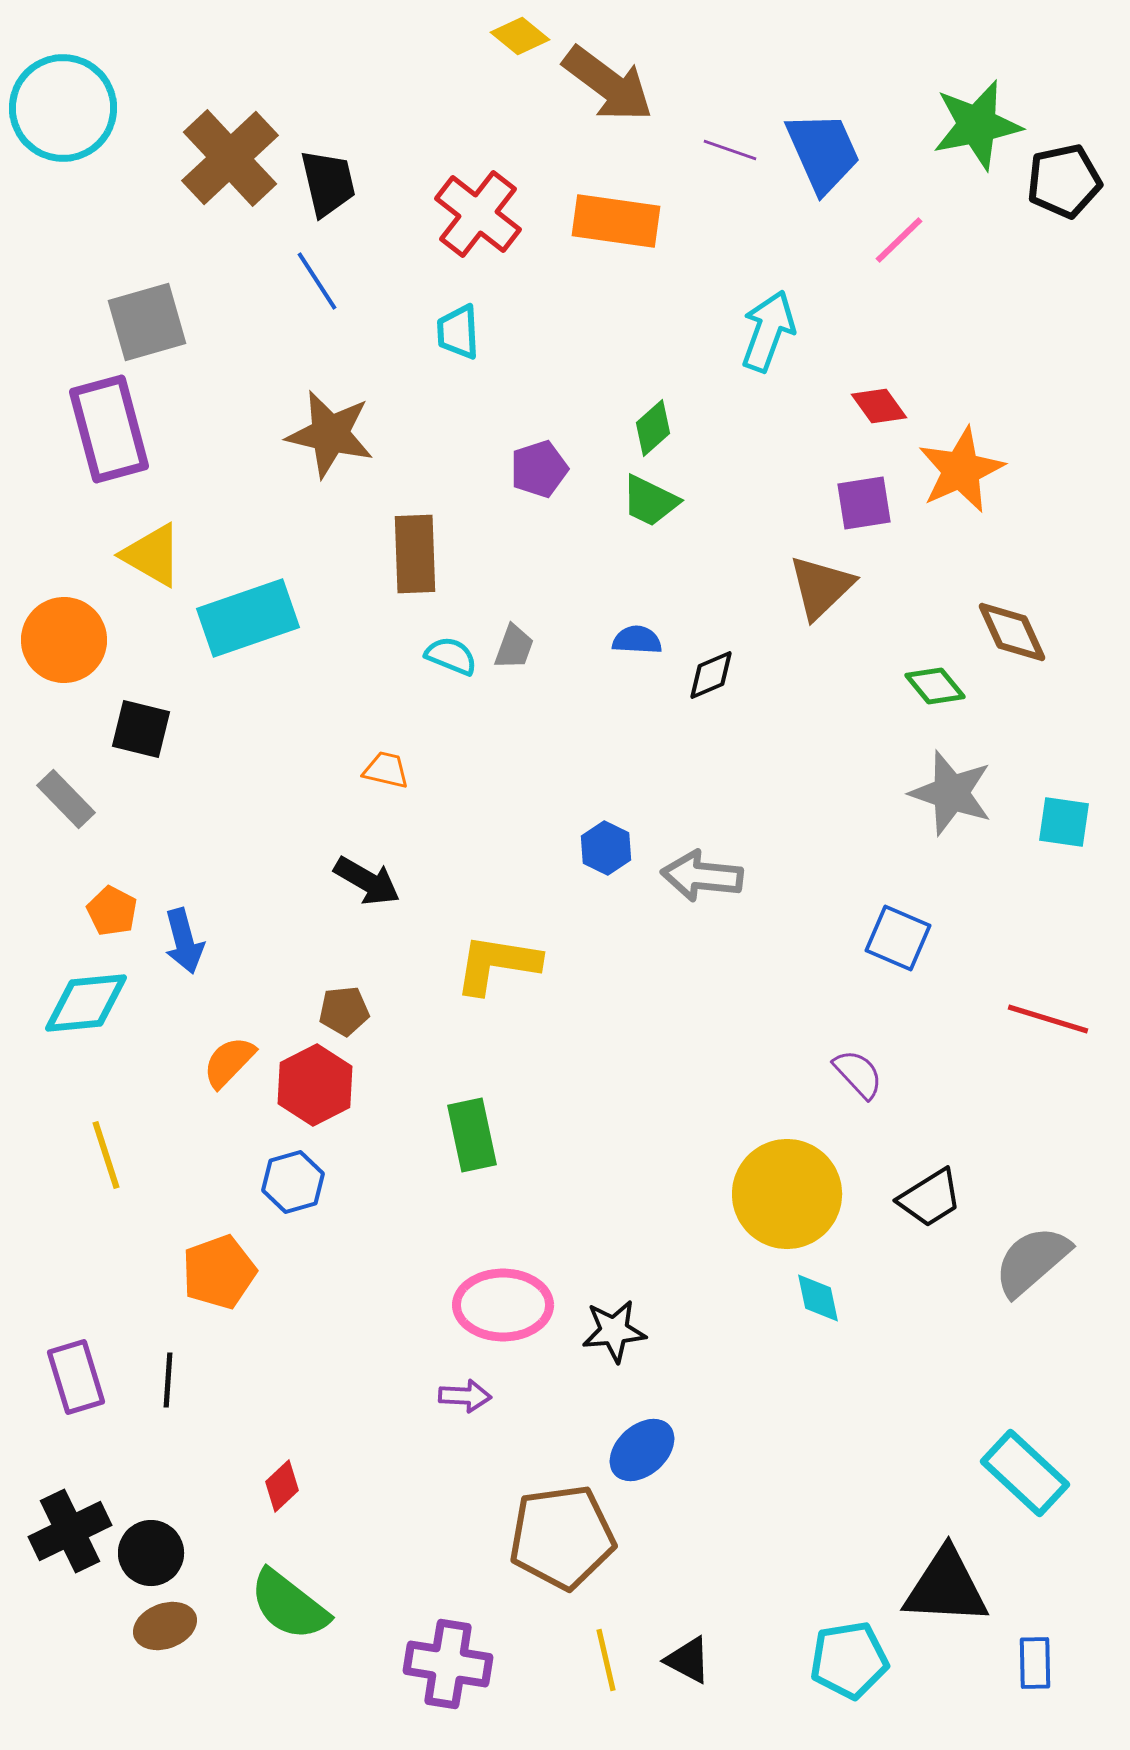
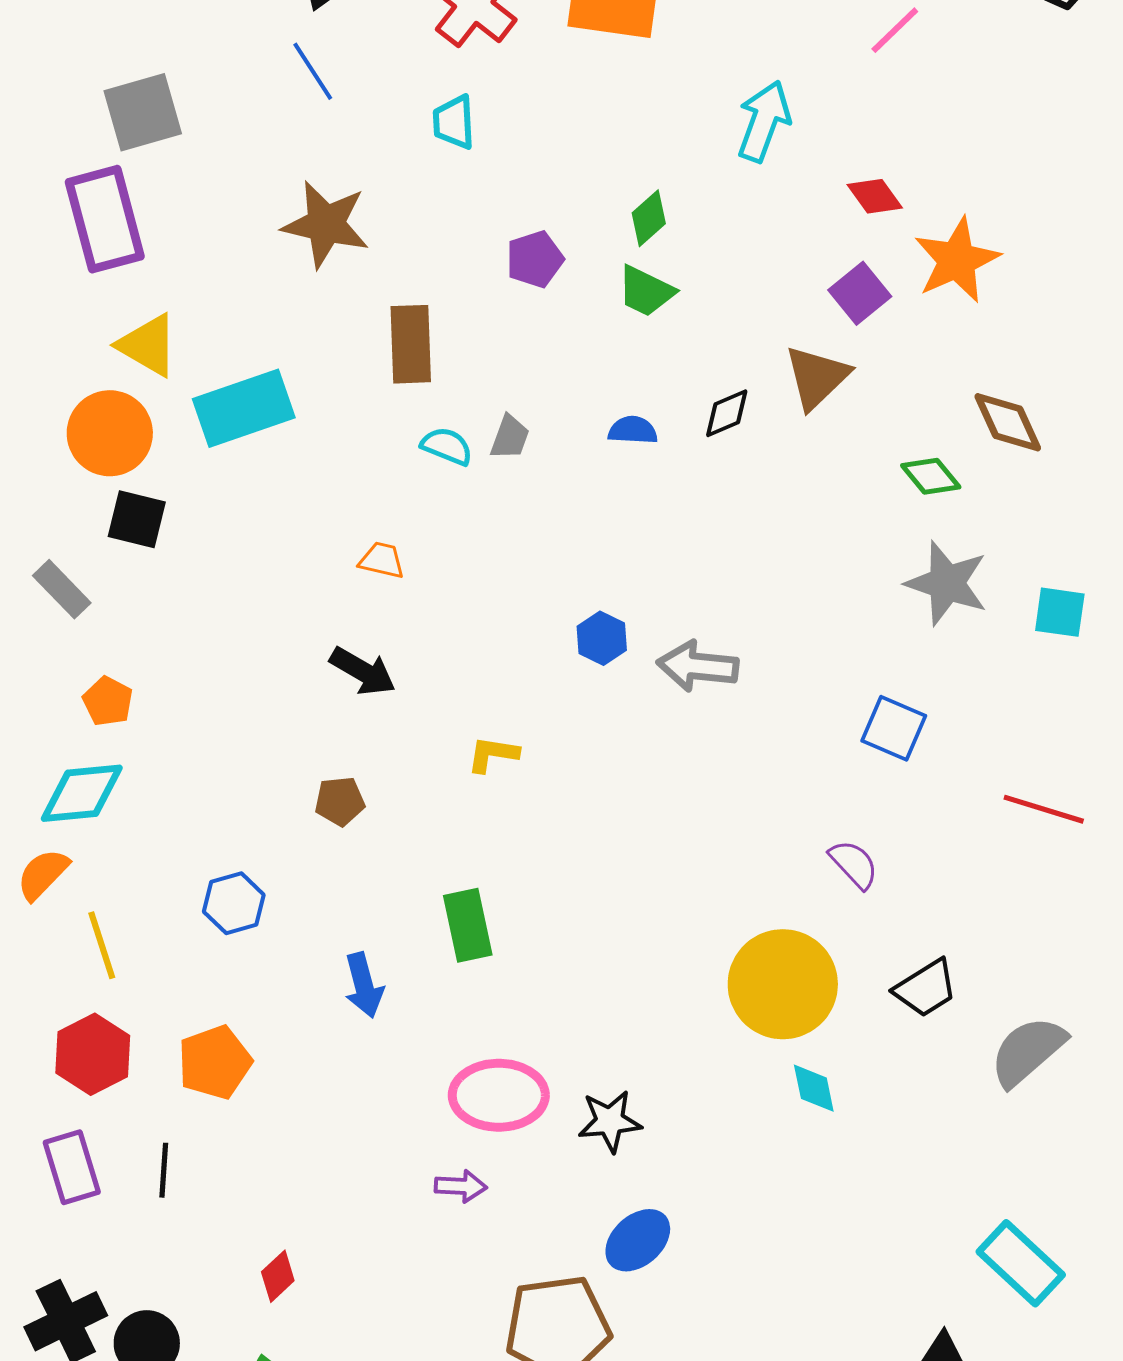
purple square: (864, 503) -> (860, 293), turned -30
orange circle: (64, 640) -> (110, 433), moved
black diamond: (711, 675) -> (727, 413), moved
blue arrow: (184, 941) -> (364, 985), moved
yellow L-shape: (497, 964) -> (493, 754), size x0.6
orange semicircle: (229, 1062) -> (43, 874), moved
red hexagon: (315, 1085) -> (93, 1054), moved
blue hexagon: (293, 1182) -> (234, 903), moved

